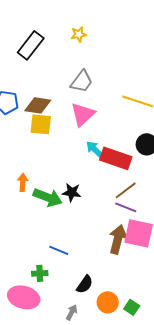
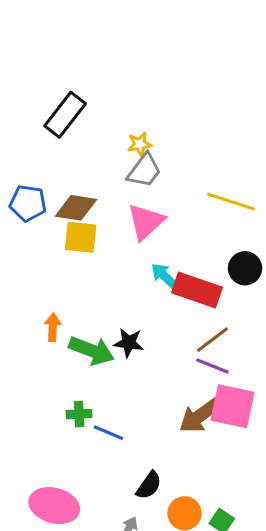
yellow star: (79, 34) -> (140, 144), moved
brown arrow: (118, 239) -> (200, 416), turned -140
green cross: (40, 273) -> (79, 414), moved

